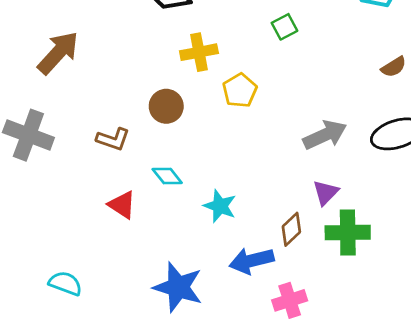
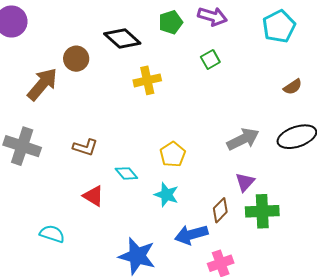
yellow pentagon: (240, 90) -> (173, 154), moved
brown circle: (166, 106) -> (76, 59), moved
cyan semicircle: (65, 283) -> (52, 234), moved

